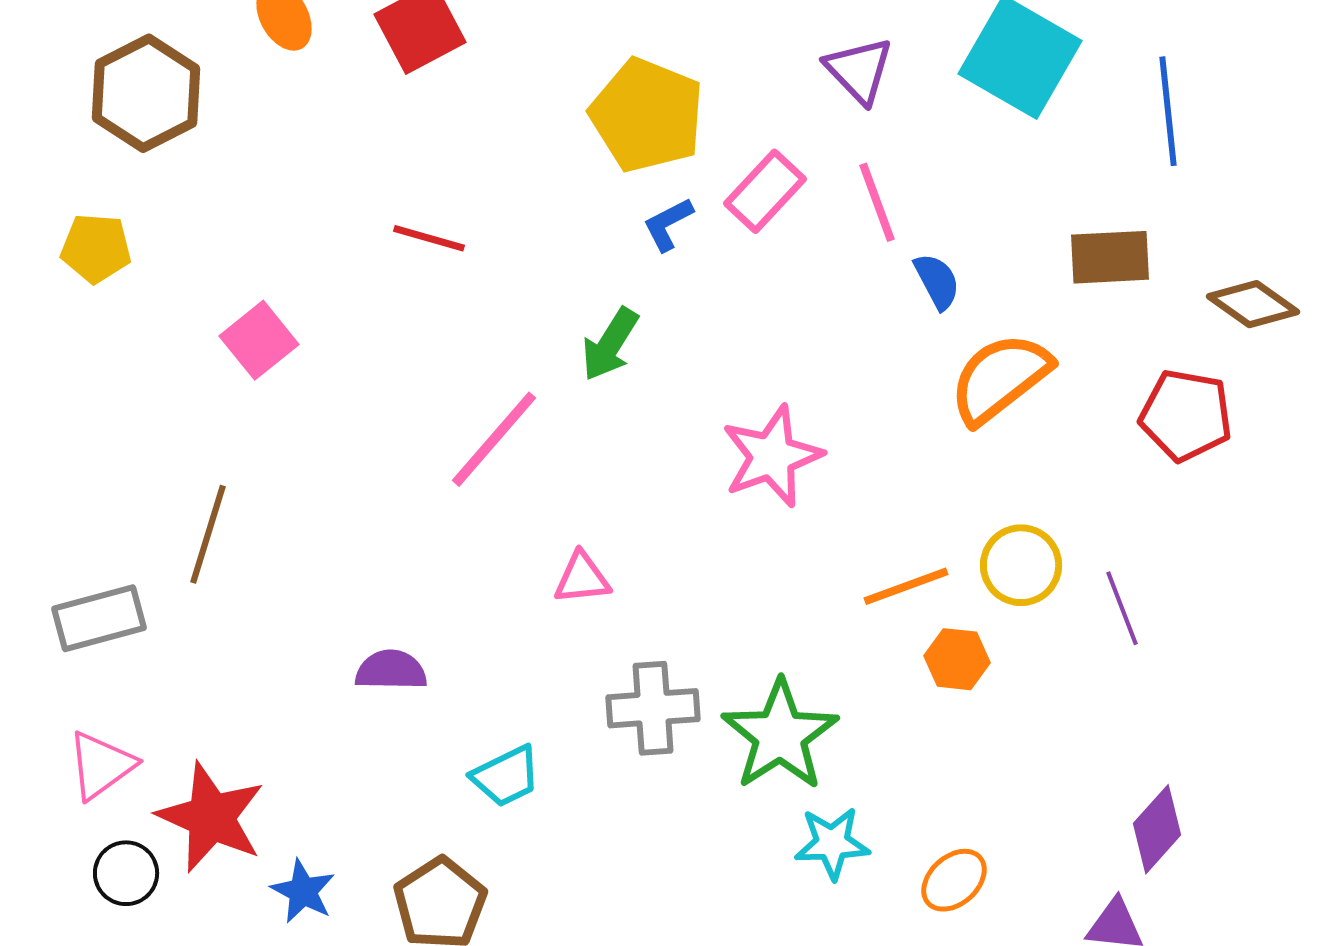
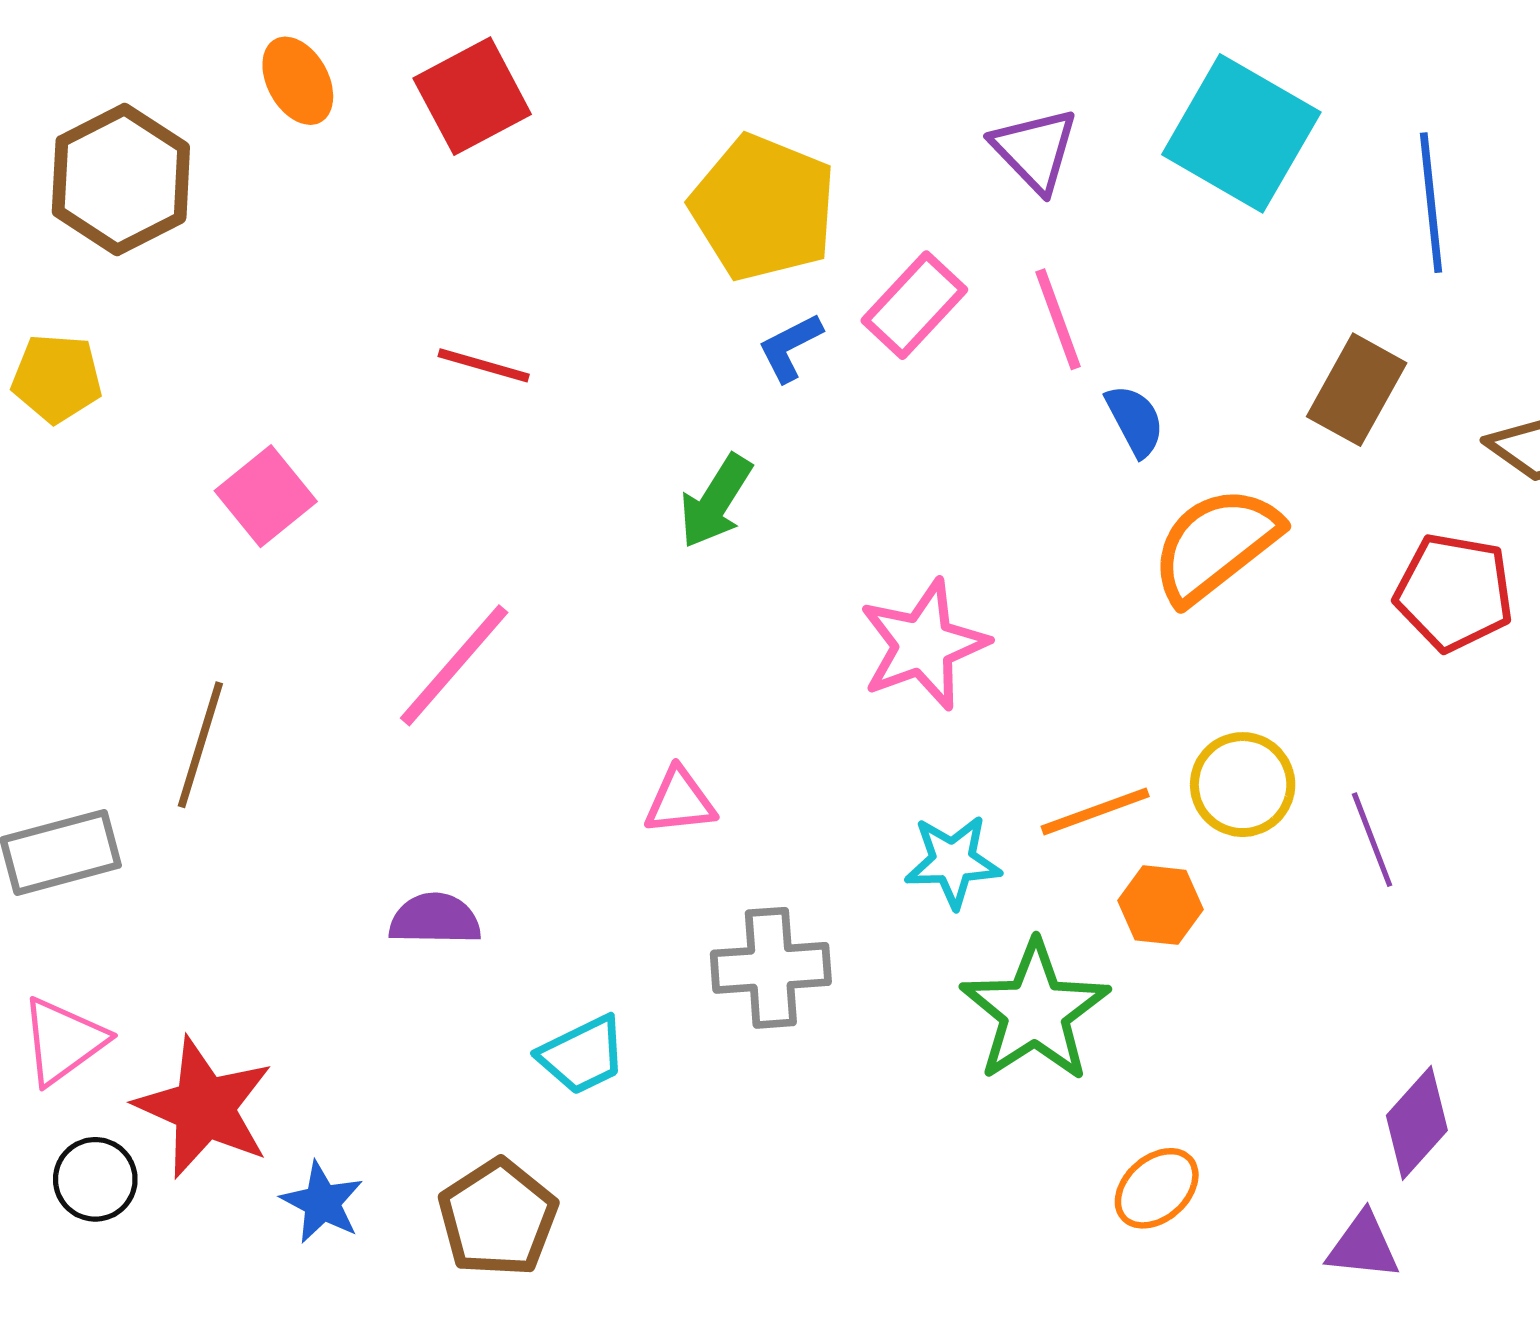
brown rectangle: (1110, 257) -> (1357, 390), turned -58
pink line: (494, 439) -> (454, 665), moved
green star: (780, 735) -> (1035, 1011), moved
cyan star: (832, 843) -> (953, 861), moved

